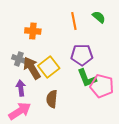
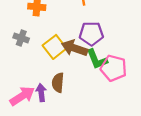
brown arrow: (32, 68) -> (75, 48), moved, turned -40
purple arrow: (21, 88) -> (41, 93), moved

